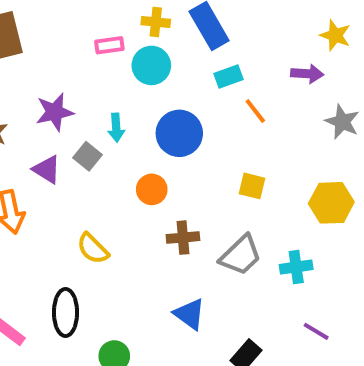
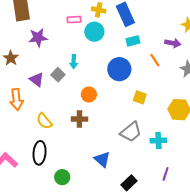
orange line: (255, 111) -> (155, 60), moved
purple star: (55, 112) -> (38, 38), moved
blue circle: (179, 133) -> (119, 69), moved
brown cross: (183, 238) -> (79, 119), moved
yellow semicircle: (93, 249) -> (44, 121), moved
purple line: (316, 331) -> (166, 174), turned 72

